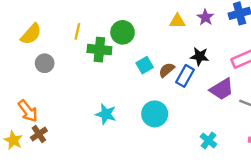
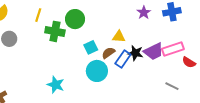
yellow triangle: (177, 21) -> (119, 37), moved
black star: (200, 56) -> (135, 53), moved
purple trapezoid: (222, 89) -> (154, 51), moved
cyan circle: (155, 114) -> (97, 71), moved

